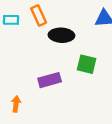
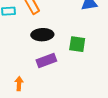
black ellipse: (61, 35) -> (42, 35), moved

